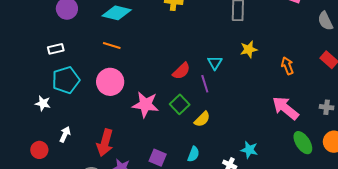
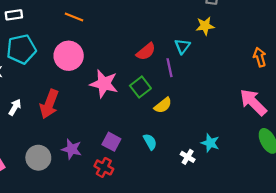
yellow star: (249, 49) -> (205, 26), moved
red arrow: (105, 143) -> (49, 104), moved
cyan semicircle: (193, 154) -> (150, 142), turned -56

